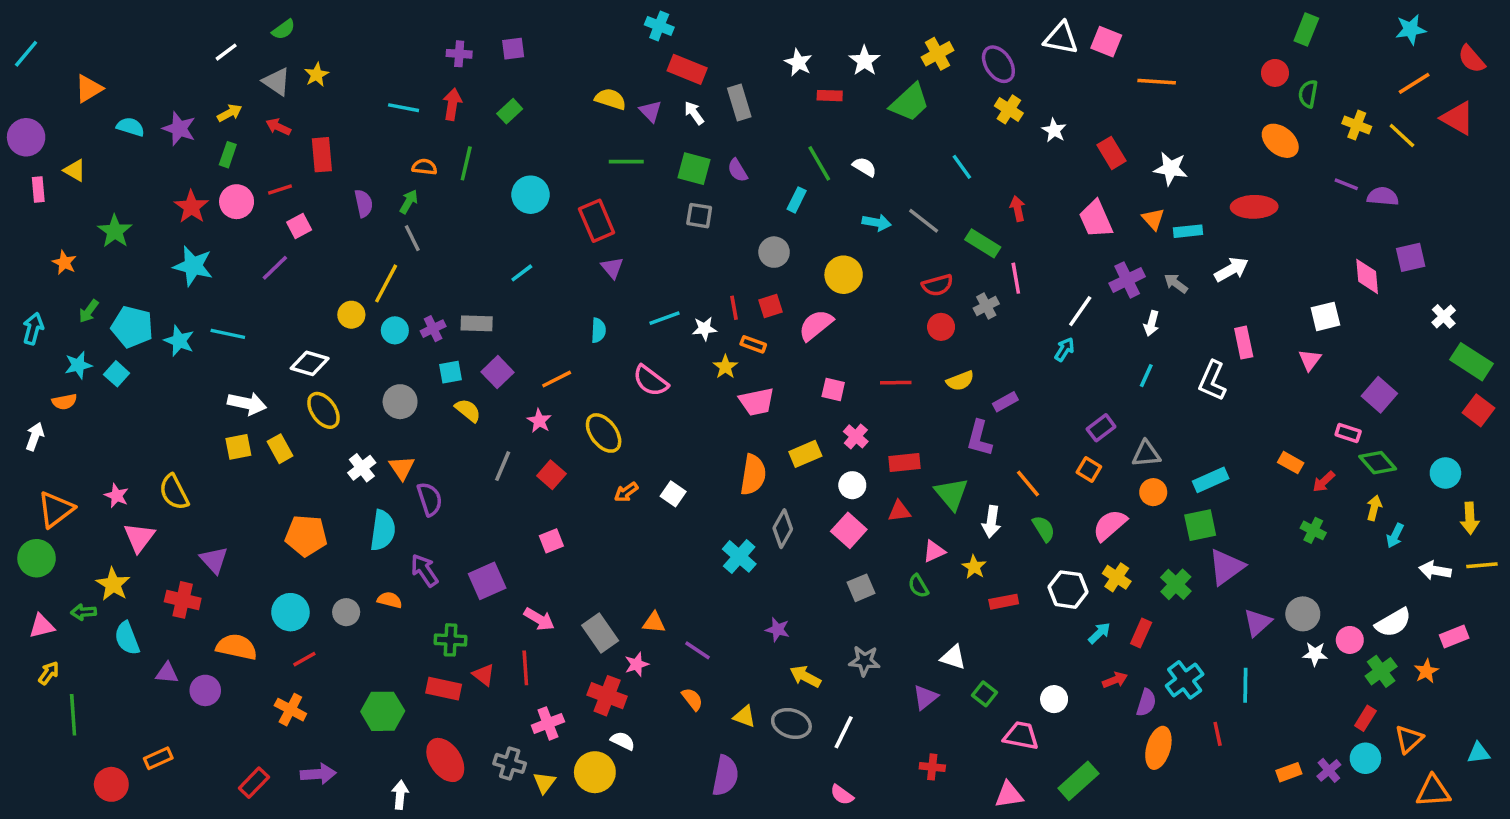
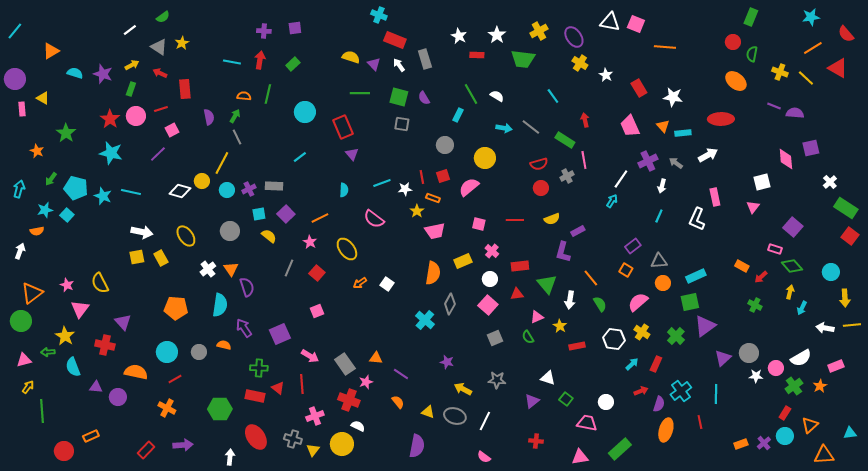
green trapezoid: (910, 102) -> (523, 59), turned 50
white diamond: (310, 363) -> (180, 191), moved

